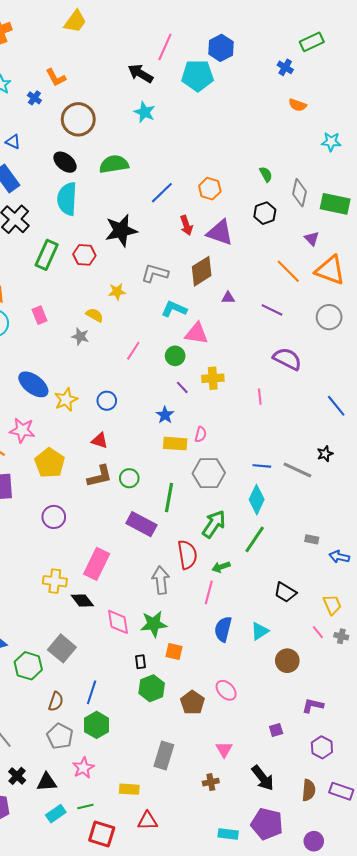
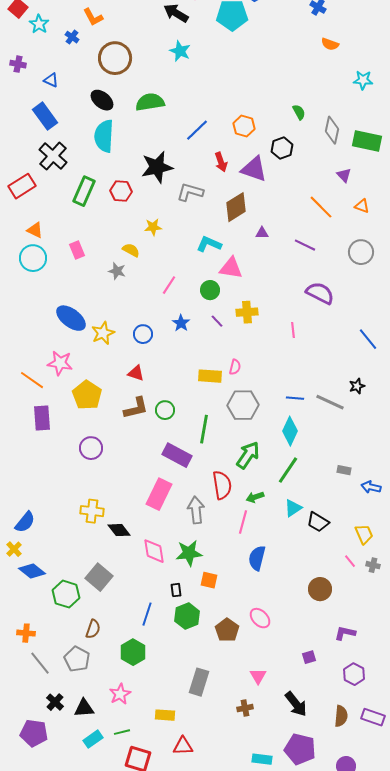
black hexagon: (265, 213) -> (282, 148), moved
orange triangle: (330, 270) -> (362, 206), size x0.5
gray L-shape: (155, 273) -> (190, 192), moved
blue star: (165, 415) -> (181, 323), moved
pink rectangle: (97, 564) -> (159, 494), moved
cyan triangle: (260, 631) -> (293, 508), moved
blue line: (92, 692) -> (147, 614), moved
gray pentagon: (60, 736) -> (77, 659), moved

